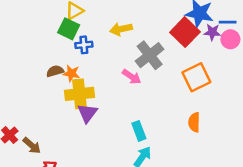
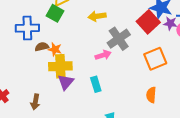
blue cross: (84, 45) -> (27, 28), moved, size x1.6
pink arrow: (132, 77) -> (103, 55), turned -56
cyan rectangle: (139, 131) -> (96, 84), moved
brown arrow: (32, 145) -> (35, 102), moved, turned 56

